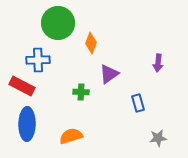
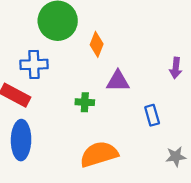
purple triangle: (109, 74) -> (118, 81), turned 35
orange semicircle: (71, 136) -> (99, 154), moved, size x1.4

